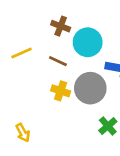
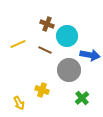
yellow cross: (61, 91) -> (42, 90), moved

